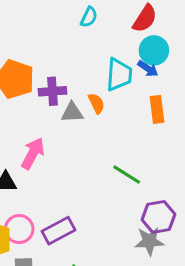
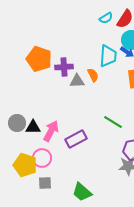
cyan semicircle: (89, 17) -> (106, 18), moved, turned 32
pink arrow: (33, 153) -> (51, 131), moved
purple rectangle: (59, 231) -> (76, 139), moved

